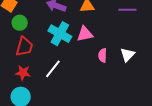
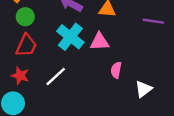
white triangle: (128, 55) -> (143, 89), moved

